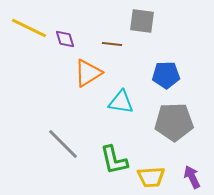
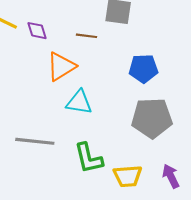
cyan triangle: (121, 102) -> (79, 102), moved
gray line: (63, 144) -> (35, 141), turned -39

